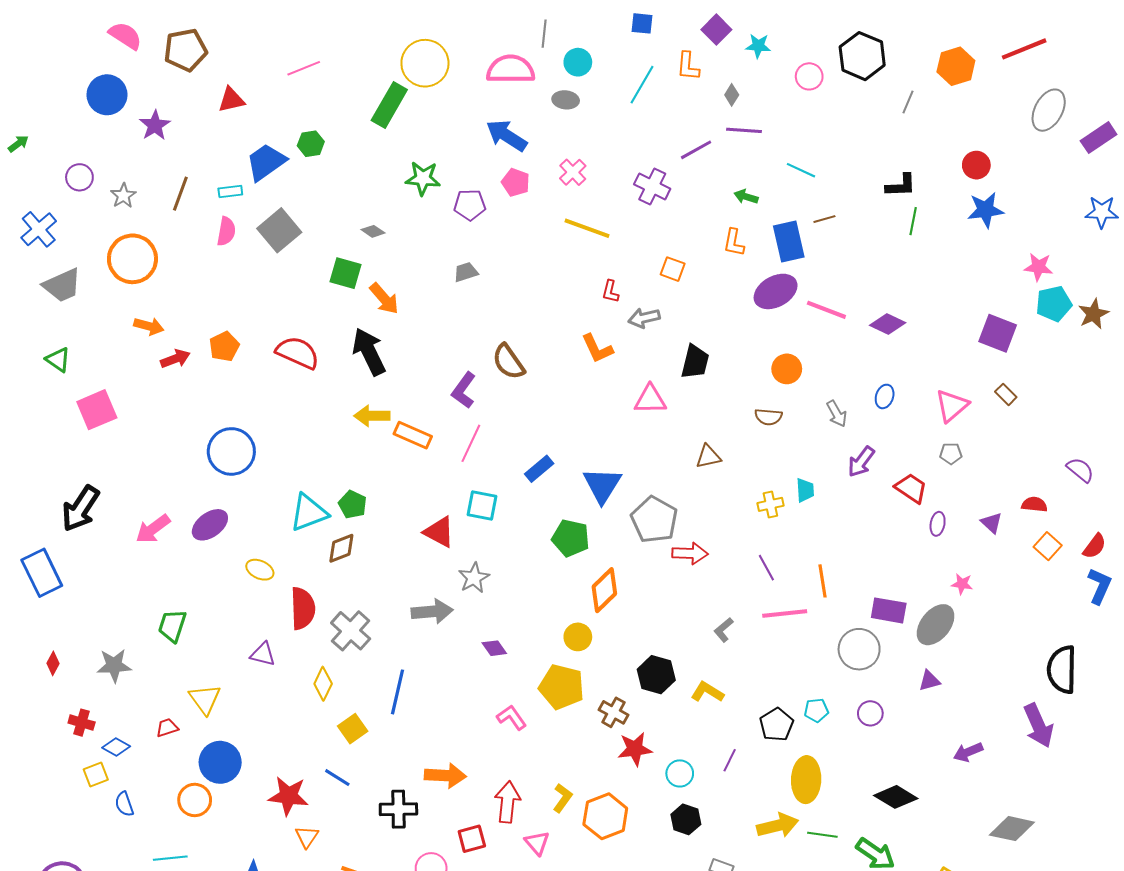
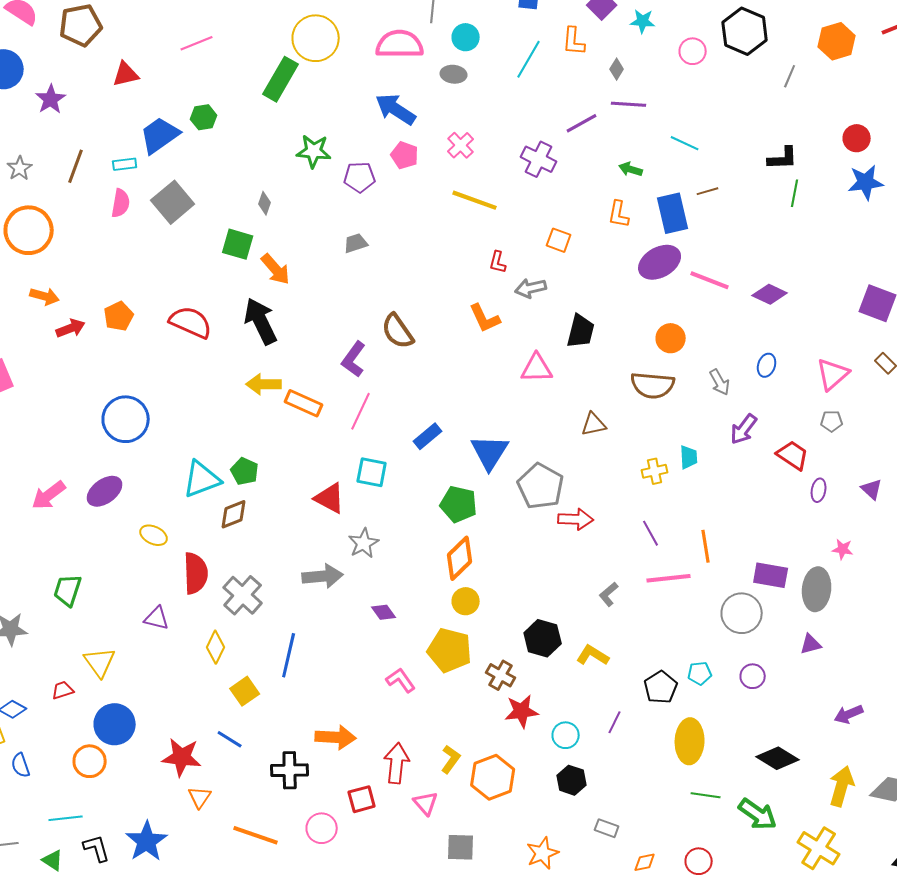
gray diamond: (373, 231) -> (265, 203), turned 75
brown semicircle: (768, 417) -> (653, 385), size x1.6
orange diamond: (604, 590) -> (460, 558), moved
gray ellipse: (936, 625) -> (817, 589), turned -33
yellow arrow: (778, 825) -> (842, 786), moved, turned -60

